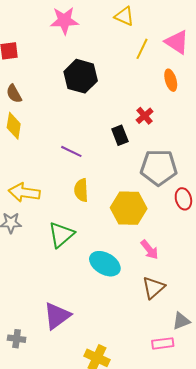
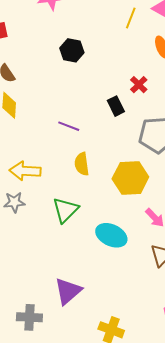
black hexagon: (81, 76) -> (72, 50), size x0.7
gray cross: (17, 339) -> (29, 317), size x1.4

